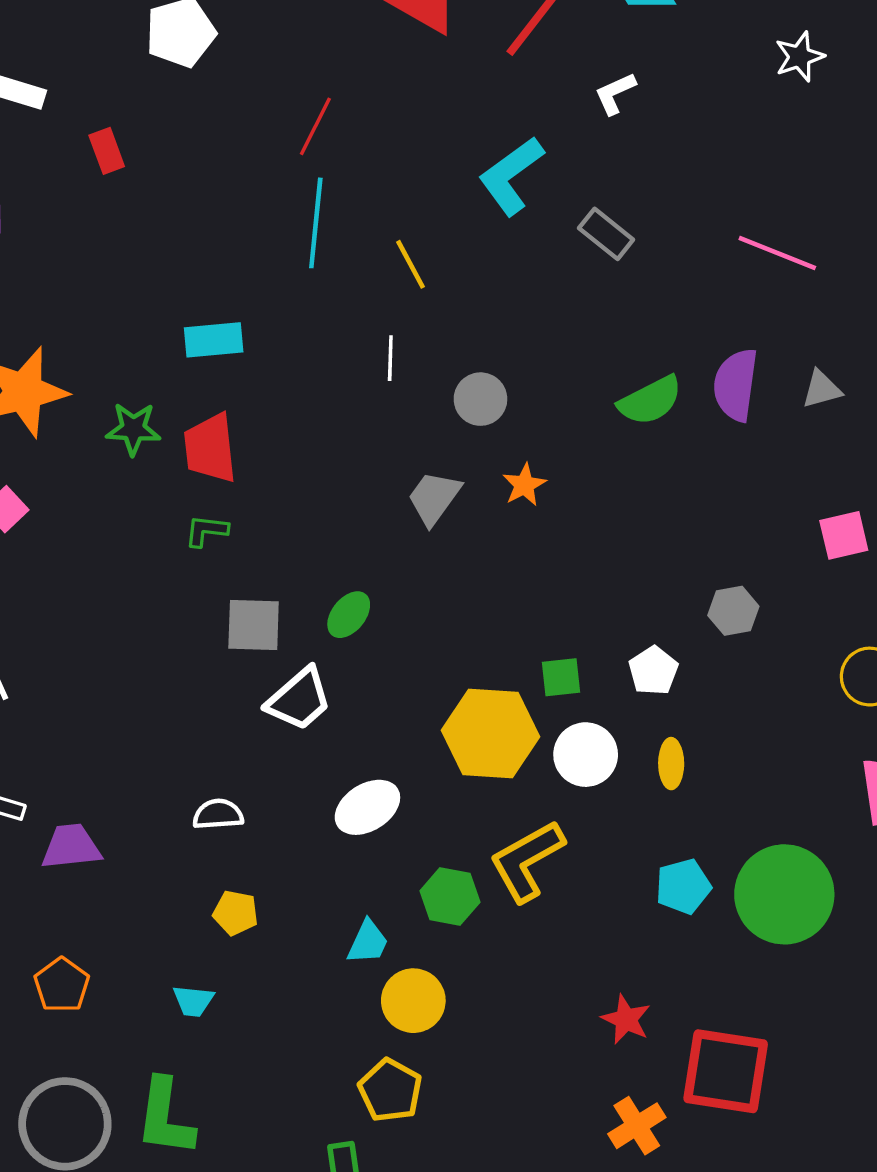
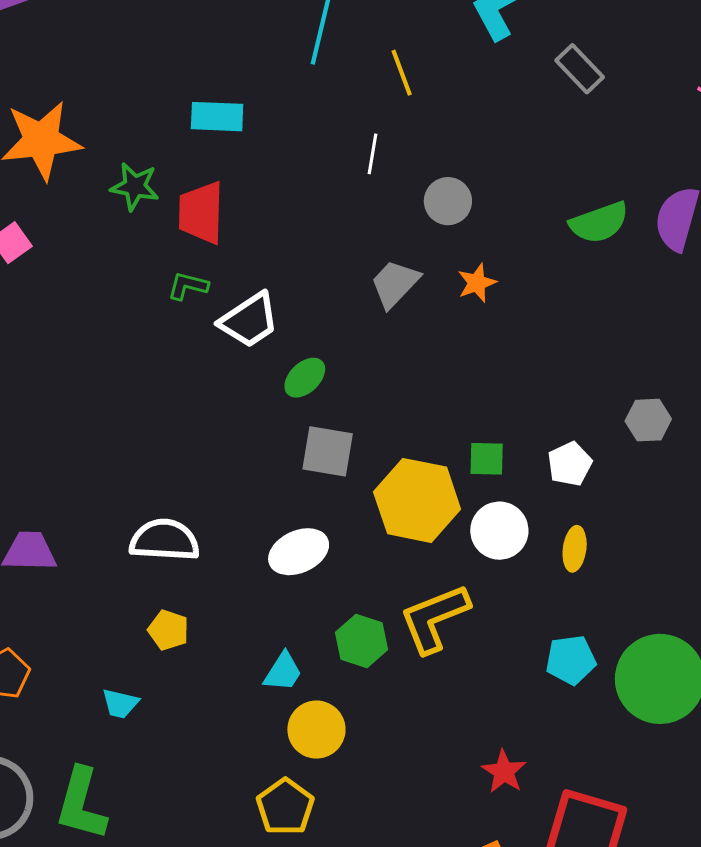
gray square: (254, 625) -> (328, 451), moved
white trapezoid: (299, 699) -> (249, 320), moved
white semicircle: (218, 814) -> (164, 540), size x1.5

